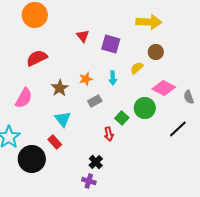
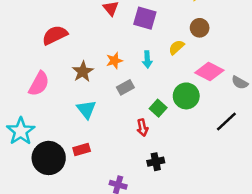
gray semicircle: (189, 97) -> (240, 83), turned -40
red rectangle: (55, 142) -> (82, 149), moved, turned -64
black cross: (96, 162) -> (156, 162), moved, turned 32

